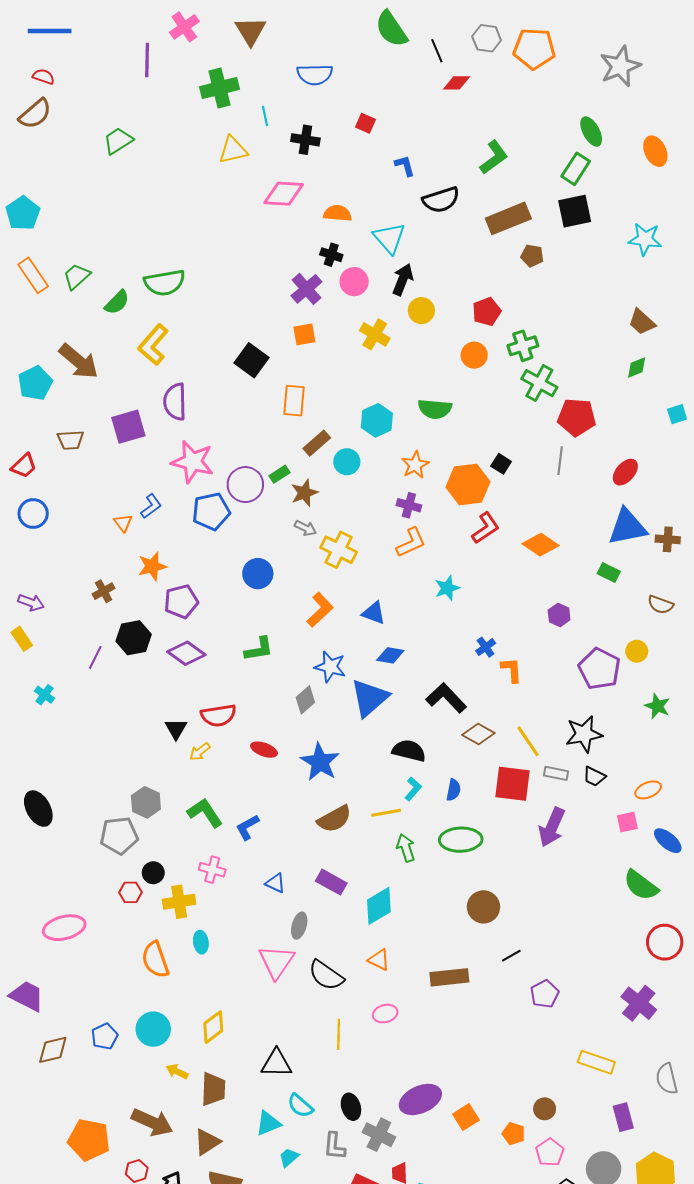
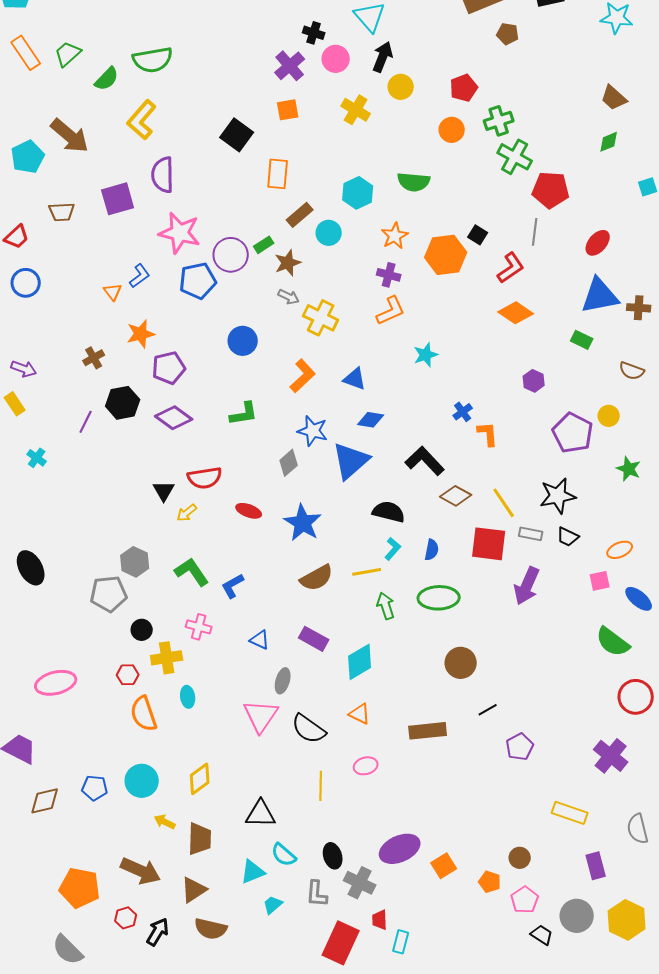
red L-shape: (486, 528) -> (511, 268), moved
red hexagon: (130, 892) -> (128, 675), moved
blue pentagon: (105, 1036) -> (95, 788), turned 30

